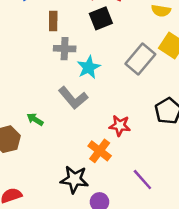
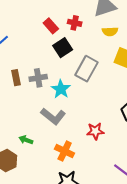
brown rectangle: (53, 21) -> (16, 78), moved
gray rectangle: (140, 59) -> (86, 69), moved
orange cross: (100, 151) -> (65, 151), moved

